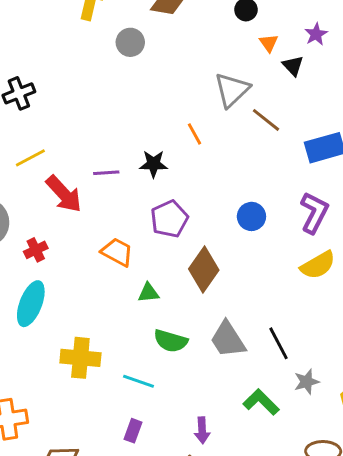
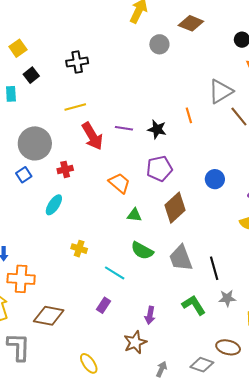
cyan ellipse: (31, 304) -> (54, 205), size x0.7
yellow cross: (80, 358) -> (79, 249), size x0.6

